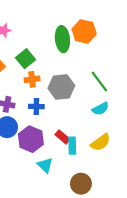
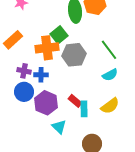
green square: (25, 59) -> (59, 35), moved
orange cross: (32, 79) -> (47, 48), size x1.6
blue cross: (36, 107) -> (41, 75), moved

